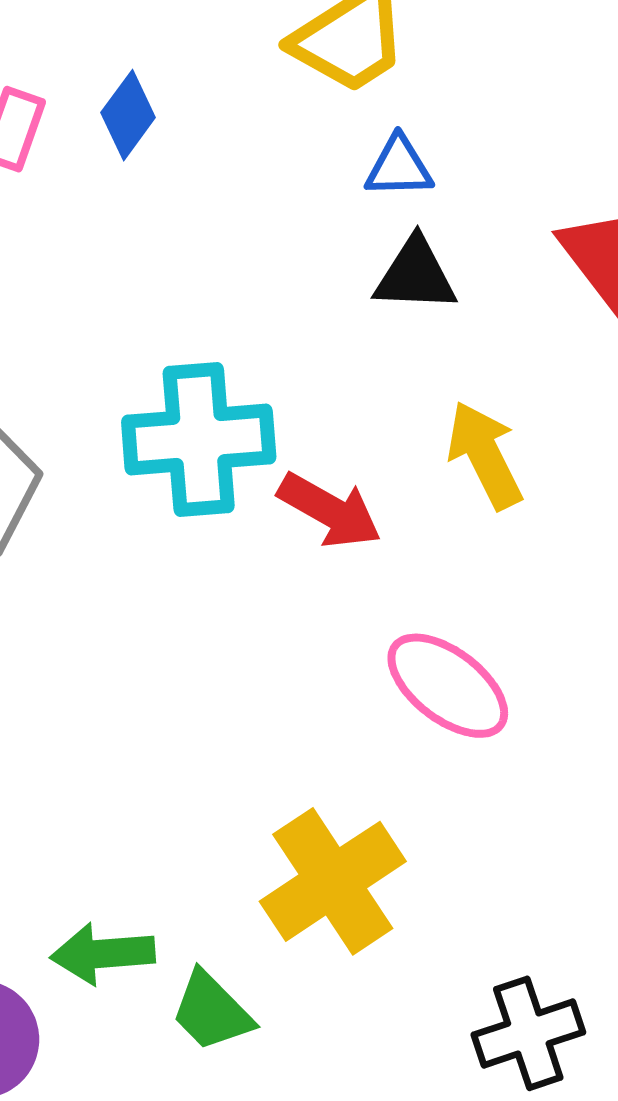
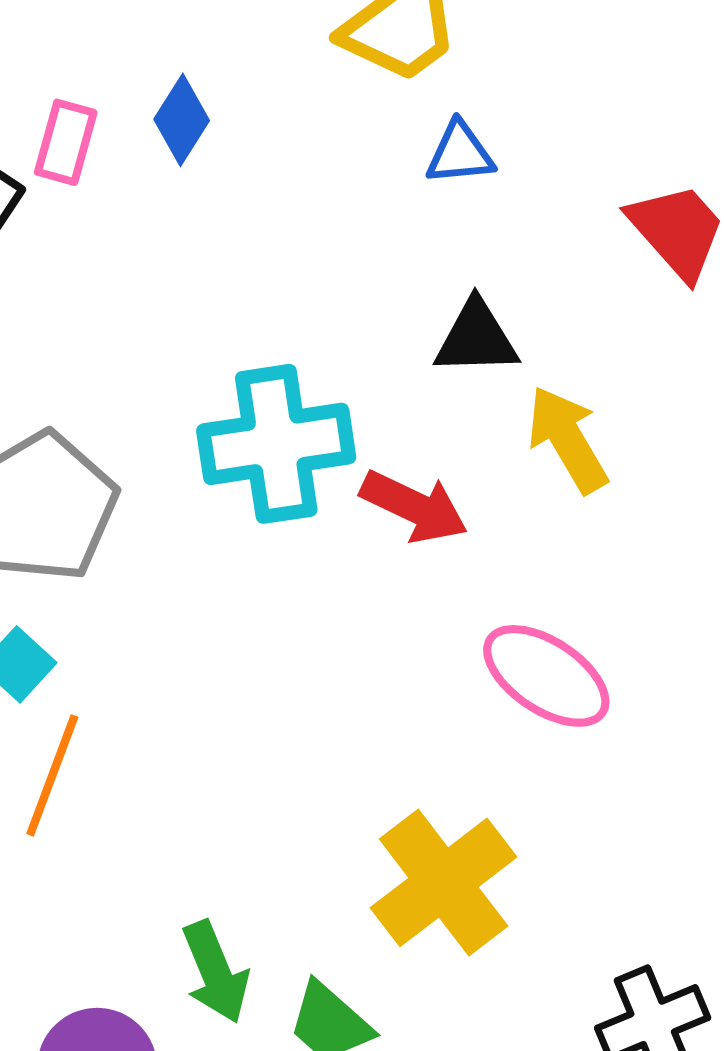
black triangle: (415, 275) -> (476, 338), moved
green arrow: (103, 954) -> (215, 972), turned -104

